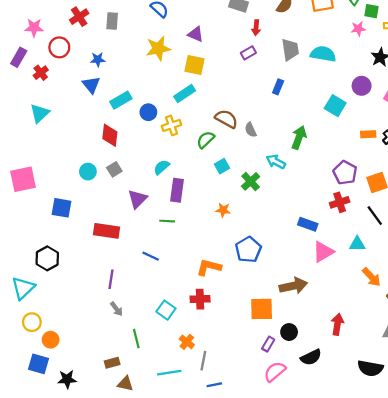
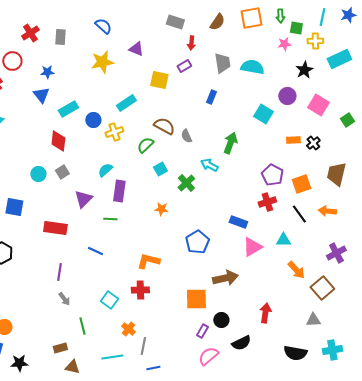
yellow square: (195, 65) -> (159, 80), moved
blue pentagon: (248, 250) -> (197, 242), moved

